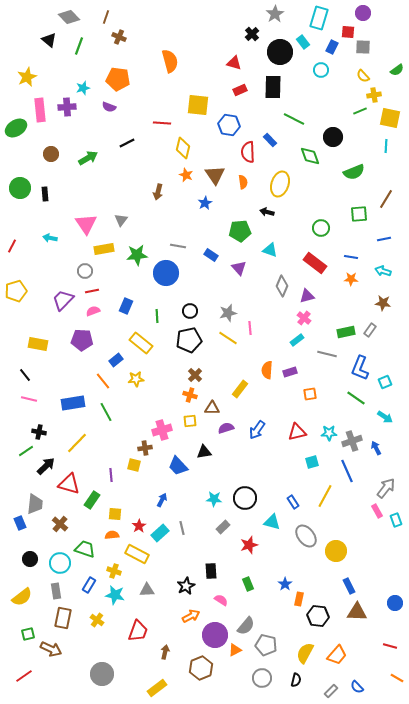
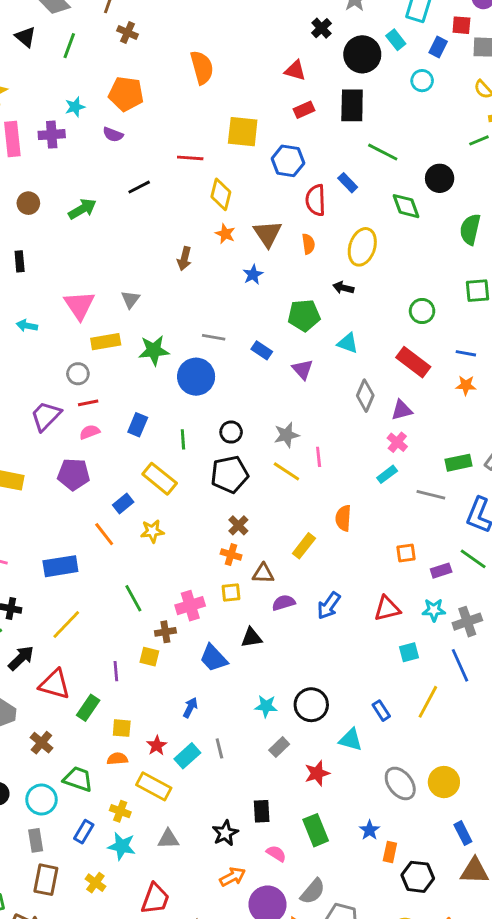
green semicircle: (354, 172) -> (470, 229), turned 125
purple rectangle: (290, 372) -> (441, 571), moved
green line: (106, 412) -> (133, 598), moved
gray ellipse: (306, 536) -> (400, 783), moved
green rectangle: (248, 584) -> (316, 830), size x1.5

